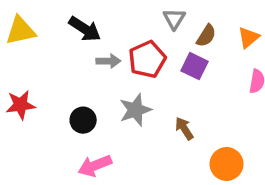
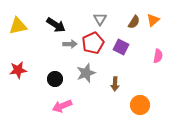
gray triangle: (174, 19) -> (100, 19), moved
brown semicircle: (206, 36) -> (134, 22), moved
orange triangle: (248, 37) -> (153, 20), moved
brown arrow: (184, 129) -> (115, 84), turned -144

